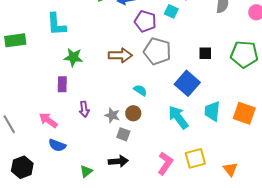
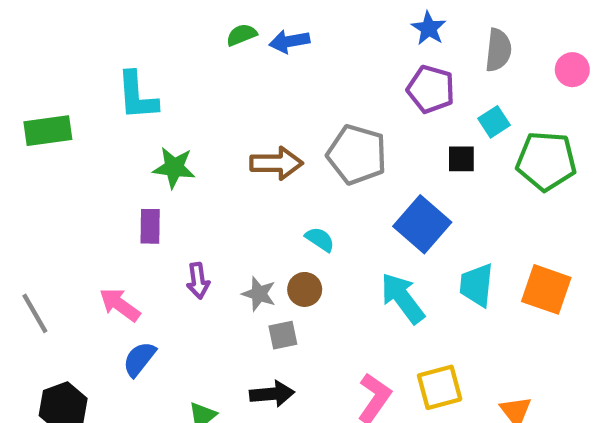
cyan square: (171, 11) -> (494, 122), moved, turned 32
purple pentagon: (145, 21) -> (431, 89), moved
gray square: (123, 134) -> (283, 335), turned -32
blue semicircle: (57, 145) -> (139, 359), turned 108

